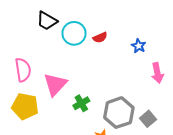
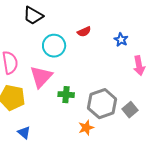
cyan circle: (74, 33) -> (54, 46), moved
green cross: (81, 103) -> (66, 95), turned 35

